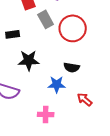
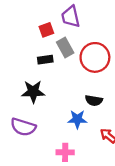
black rectangle: (13, 34) -> (45, 60), moved
black star: (29, 60) -> (33, 92), moved

